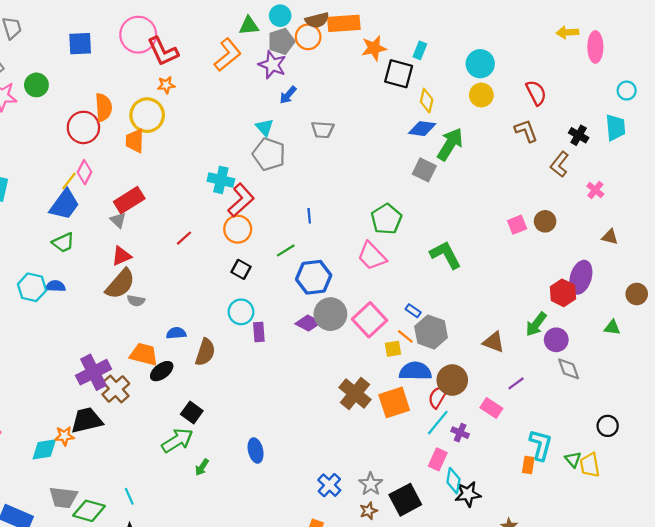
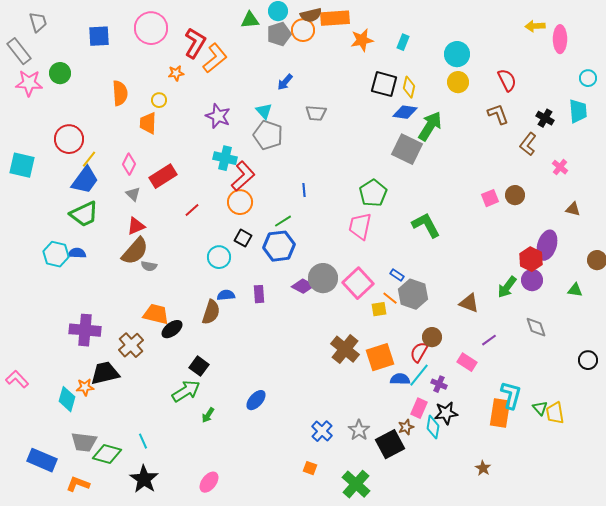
red L-shape: (163, 51) -> (195, 43), moved, turned -124
orange L-shape: (228, 55) -> (215, 58), moved
purple star: (272, 65) -> (218, 116), moved
black square: (399, 74) -> (384, 84), moved
yellow circle: (147, 115) -> (159, 100), size x0.5
red circle: (83, 127) -> (69, 139), moved
gray square: (424, 170) -> (407, 149), size x1.4
pink diamond: (85, 172) -> (129, 164), moved
red rectangle: (129, 200) -> (163, 176), moved
green trapezoid: (63, 243) -> (84, 214), size x1.4
pink trapezoid: (372, 256) -> (360, 226), turned 56
blue hexagon: (314, 277) -> (279, 246), moved
cyan circle: (241, 312) -> (219, 257), moved
blue semicircle: (176, 333) -> (226, 295), moved
purple circle: (556, 340) -> (532, 280), moved
blue semicircle: (415, 371) -> (400, 379), moved, size x0.7
purple cross: (93, 372) -> (85, 330), moved, turned 32
brown circle: (452, 380) -> (432, 337), size x0.7
black circle: (608, 426) -> (588, 360), moved
cyan diamond: (44, 449) -> (67, 399), turned -65
blue ellipse: (256, 450) -> (256, 400), turned 55
orange rectangle: (528, 465) -> (500, 413), size x1.8
black star: (468, 494) -> (446, 413), moved
brown star: (368, 511) -> (406, 427), moved

